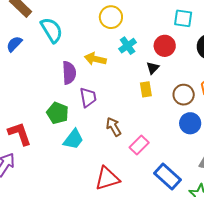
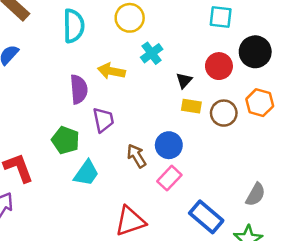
cyan semicircle: (52, 30) -> (74, 26), moved, turned 32
red circle: (165, 46) -> (219, 66), moved
yellow rectangle: (146, 89) -> (191, 106), moved, turned -70
blue circle: (190, 123) -> (169, 145), moved

